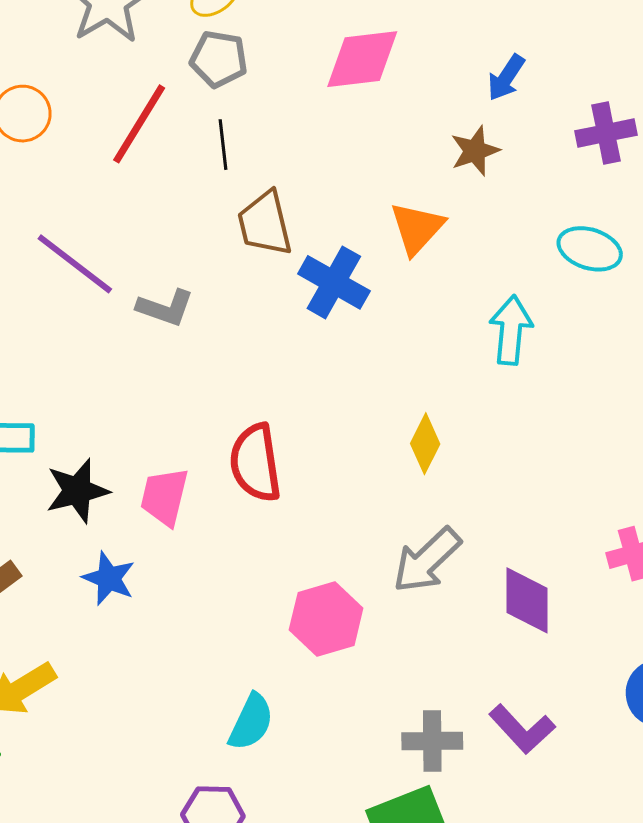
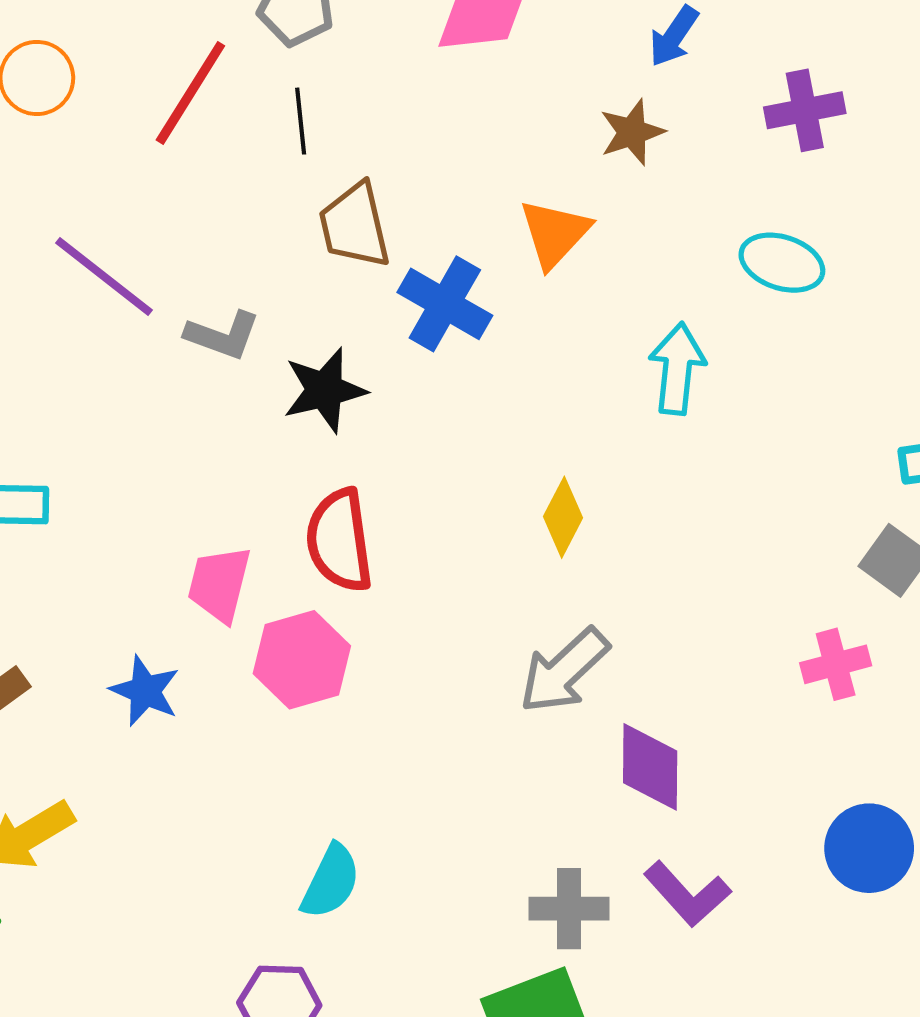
black star: (77, 491) -> (325, 390), moved
purple diamond: (527, 600) -> (650, 767), moved
pink hexagon: (326, 619) -> (302, 660), moved

